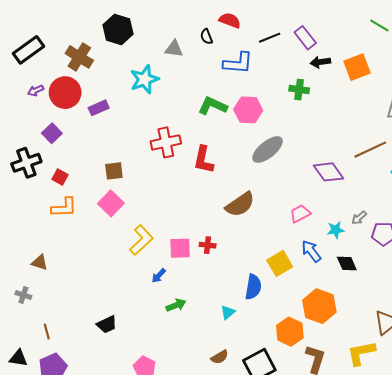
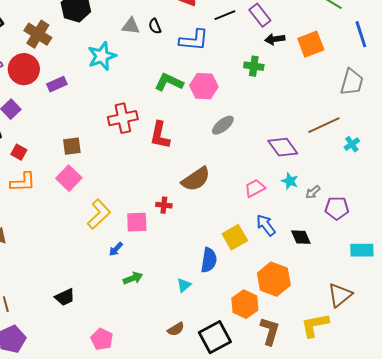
black semicircle: (206, 37) -> (155, 26), moved
gray ellipse: (268, 150) -> (223, 125), size x0.7
cyan star: (336, 230) -> (290, 181), moved, turned 30
red cross: (208, 245) -> (164, 205), moved

